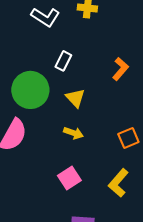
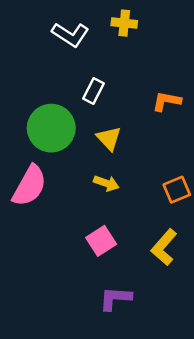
orange L-shape: (120, 69) -> (167, 101), turned -120

